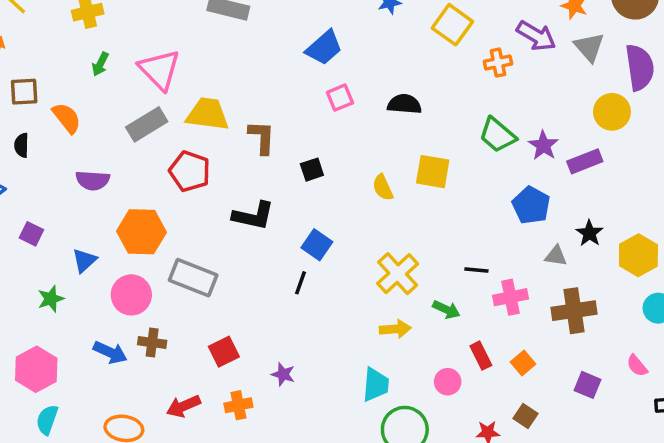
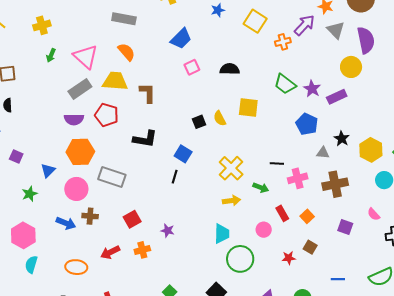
purple arrow: (536, 36) -> (304, 25), turned -75
orange semicircle: (67, 118) -> (126, 52), moved
black square: (312, 170) -> (199, 122), moved
purple semicircle: (93, 180) -> (74, 119), moved

